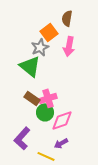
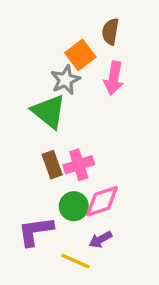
brown rectangle: (32, 98) -> (52, 165), turned 35
green circle: (45, 112) -> (74, 206), moved
purple L-shape: (22, 138) -> (36, 231), turned 40

